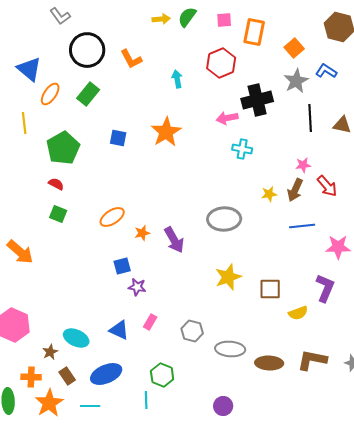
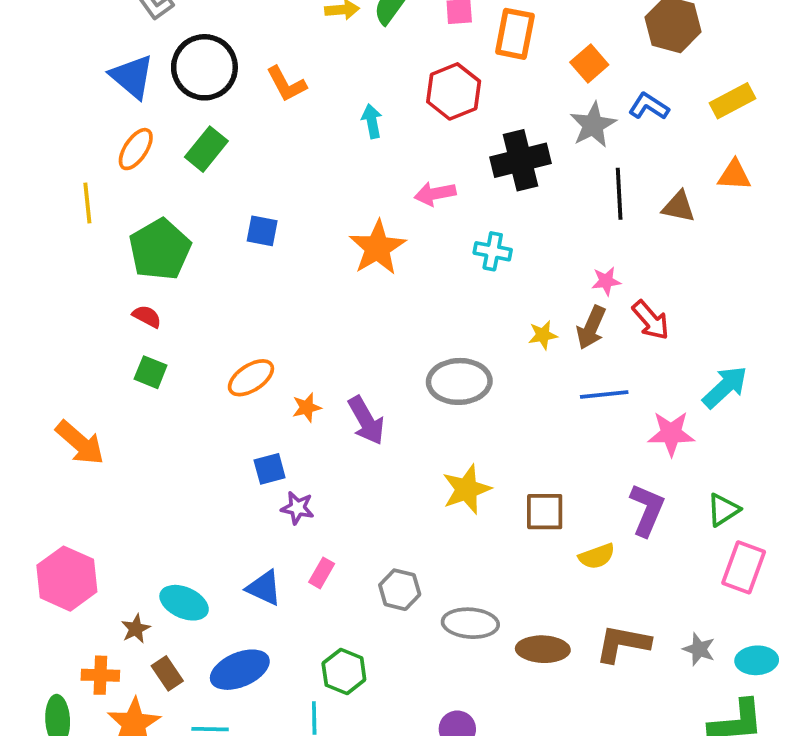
blue triangle: (29, 69) -> (132, 77), moved
pink arrow: (227, 118) -> (435, 194), moved
orange star: (166, 132) -> (377, 248), moved

